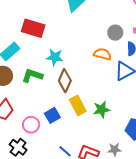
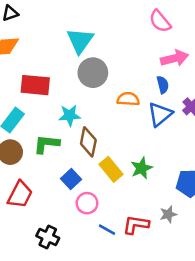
gray circle: (115, 33) -> (93, 73), moved, size x1.5
blue square: (52, 115) -> (71, 179), moved
pink circle: (31, 125) -> (87, 203), moved

